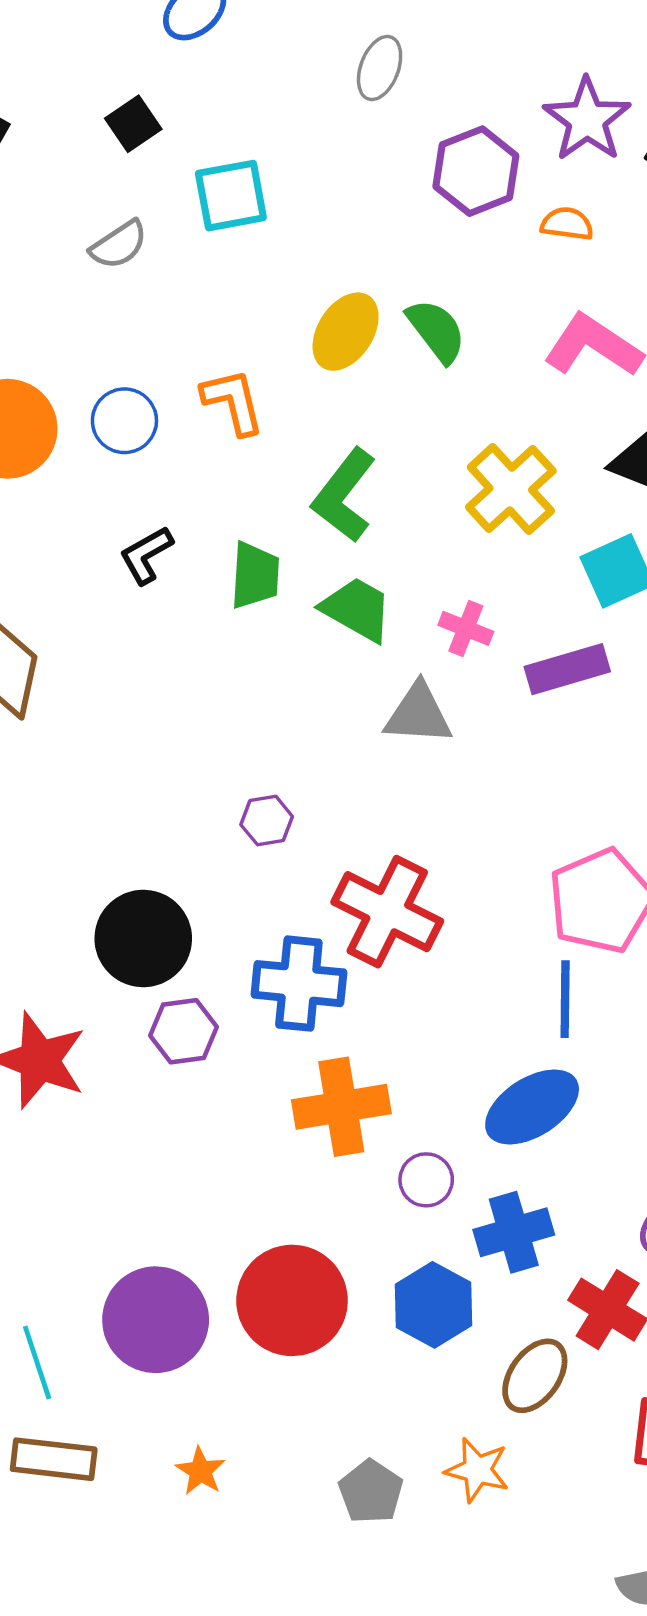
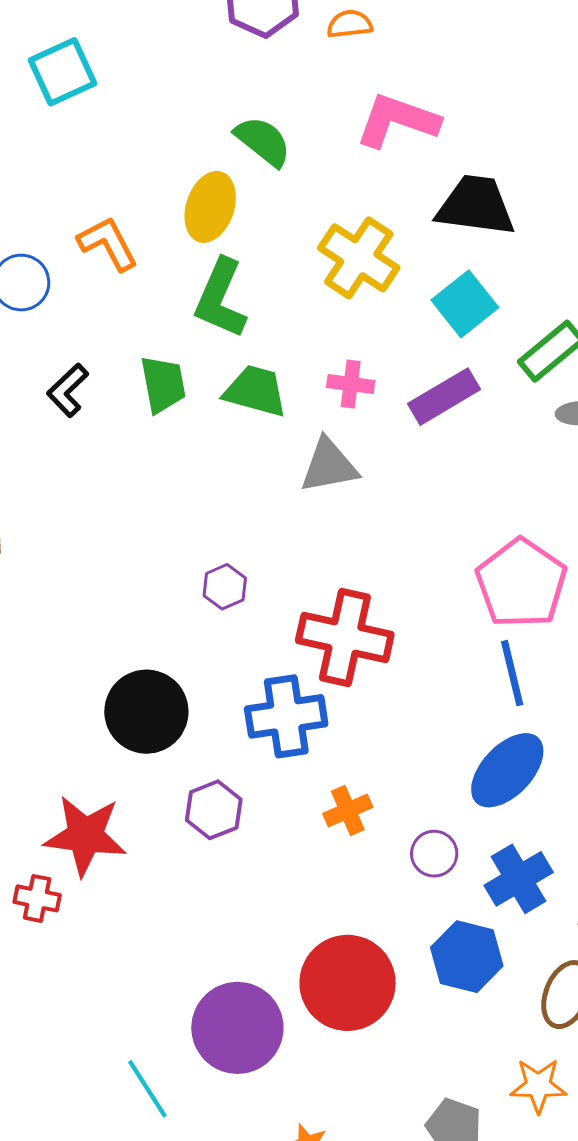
yellow ellipse: (346, 332) -> (210, 207), moved
purple hexagon: (183, 1031) -> (214, 810), moved
orange cross: (341, 1107) -> (348, 810), size x0.6

